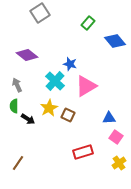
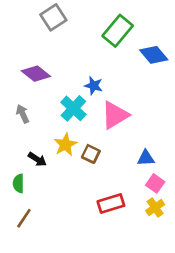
green rectangle: (88, 23) -> (118, 31), size x1.6
green semicircle: (14, 106) -> (19, 183), moved
yellow cross: (119, 163) -> (155, 208), moved

